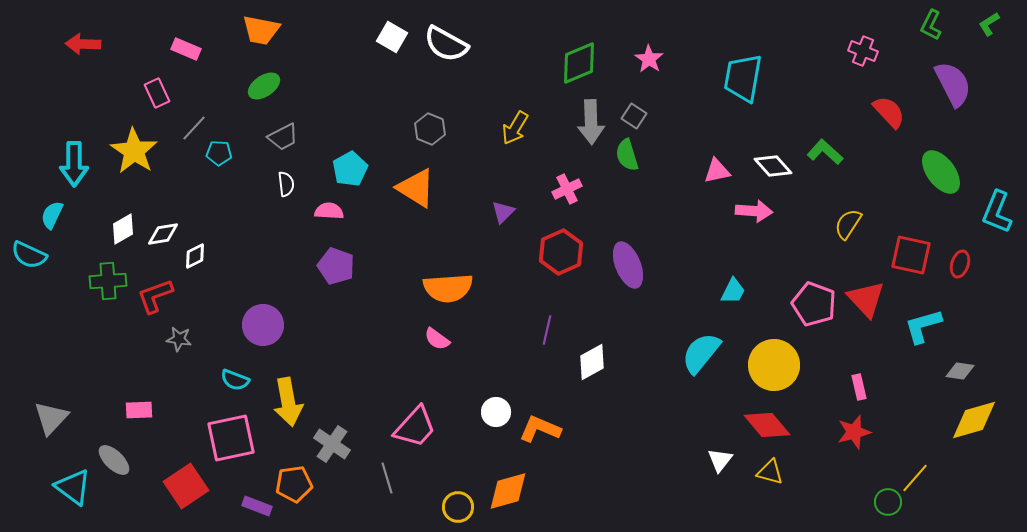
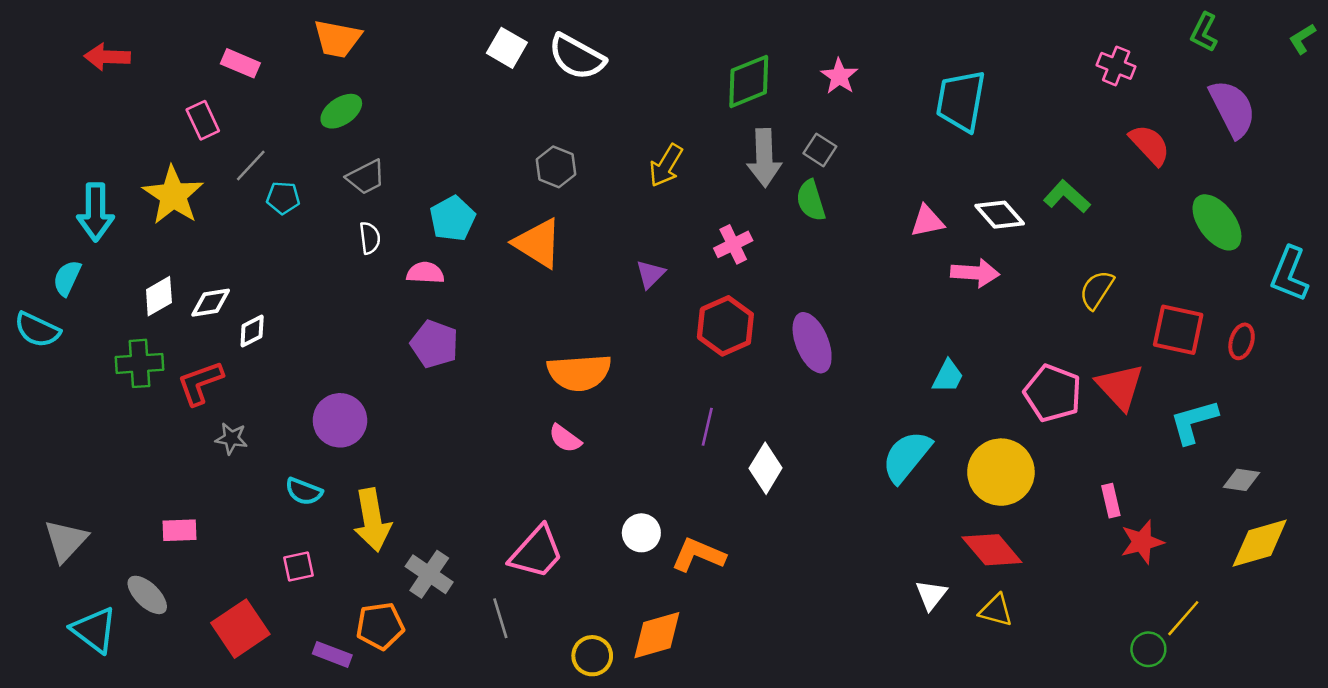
green L-shape: (989, 24) -> (1302, 39), moved
white diamond: (592, 362) -> (766, 468), turned -30
red star: (854, 432) -> (1142, 542), moved
pink square: (231, 438) -> (299, 566), size x0.5

